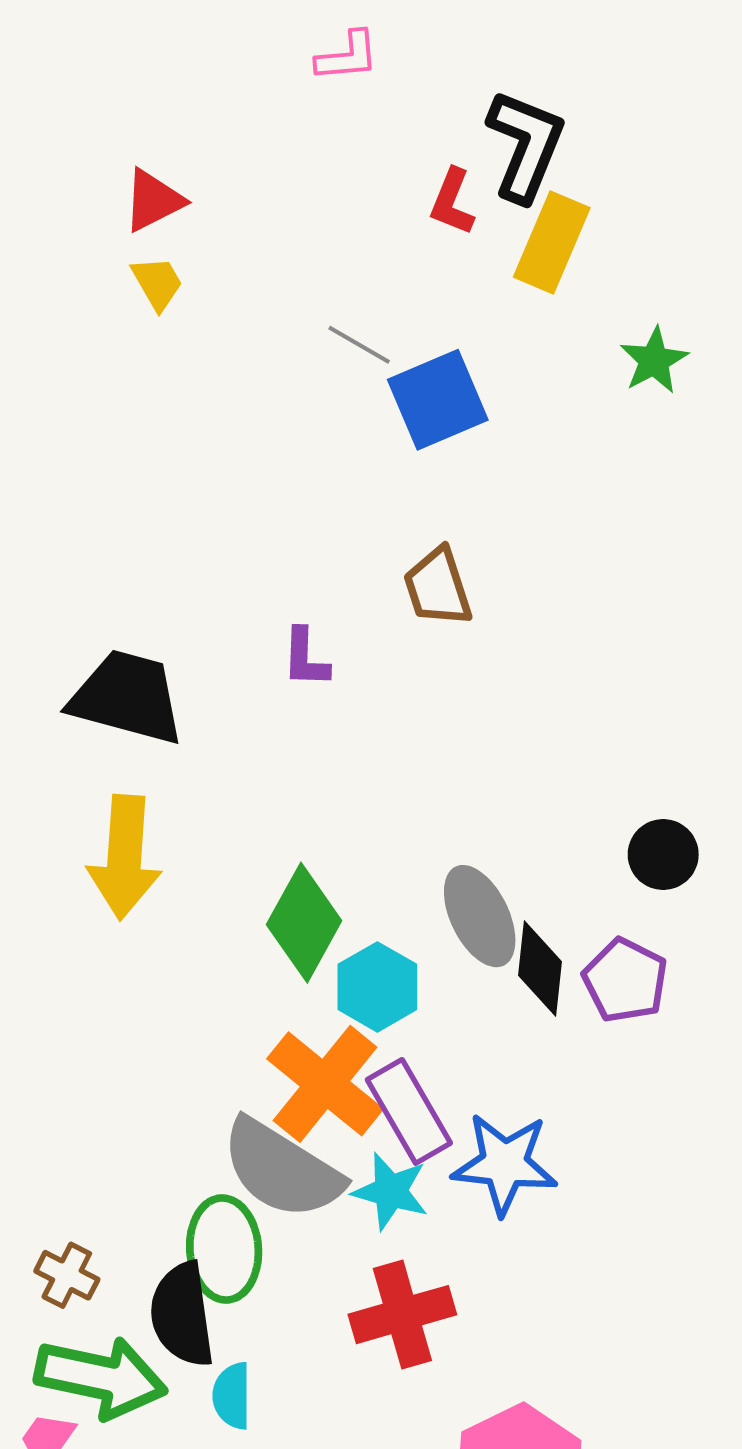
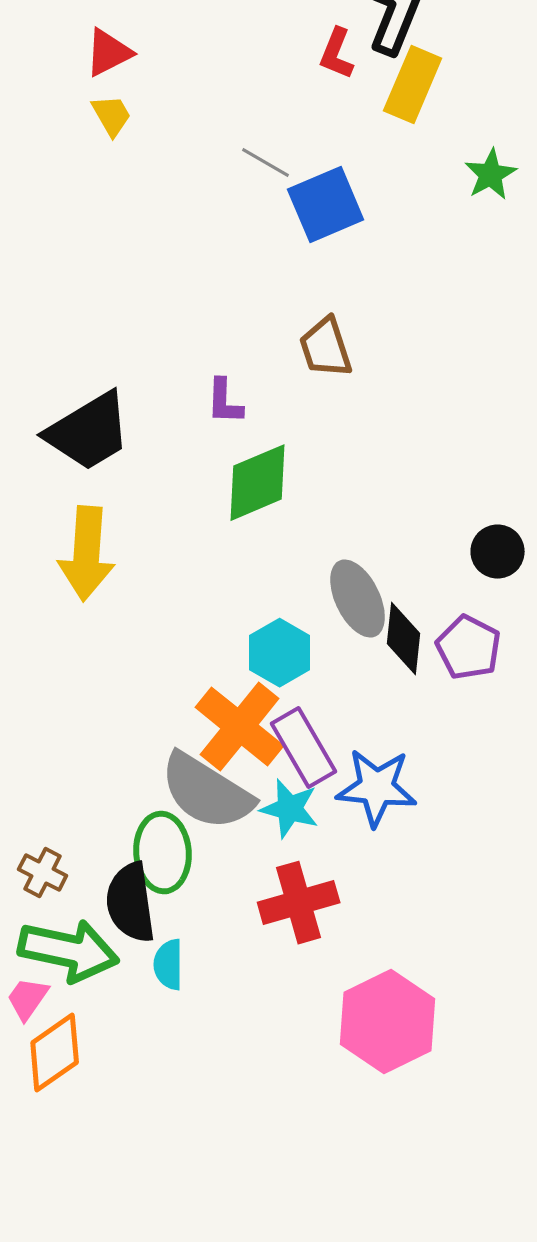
black trapezoid: (127, 697) -> (89, 432), turned 134
green diamond: (304, 923) -> (258, 483), moved, turned 38

